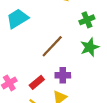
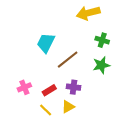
cyan trapezoid: (18, 19) -> (46, 43), moved, turned -40
green cross: (87, 20) -> (102, 40), turned 32

